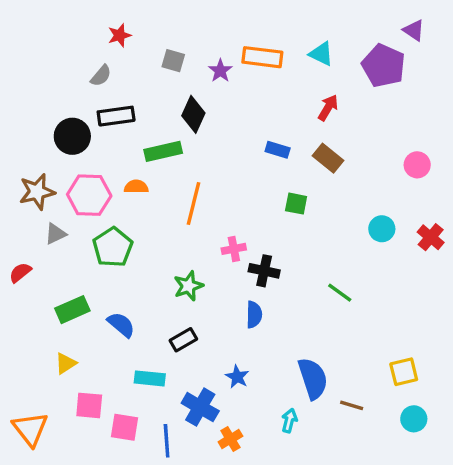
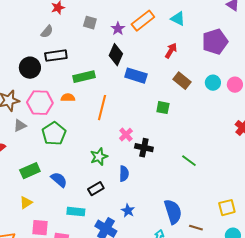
orange rectangle: (262, 57) -> (143, 21), turned -45
purple pentagon: (384, 66) -> (215, 42), moved, turned 30
red arrow: (328, 108) -> (171, 51), moved
black diamond: (193, 114) -> (116, 55), moved
blue rectangle: (278, 150) -> (136, 76), moved, size x1.5
cyan circle: (382, 229) -> (213, 83), moved
pink cross: (234, 249) -> (126, 135), turned -32
blue semicircle: (254, 315) -> (124, 174), moved

